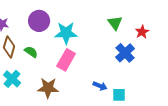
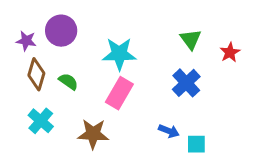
purple circle: (39, 21) -> (61, 31), moved
blue cross: (125, 53) -> (186, 83), moved

